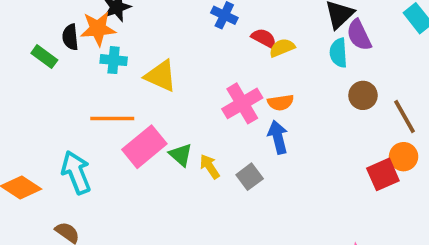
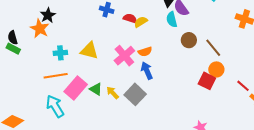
orange star: (98, 29) -> (40, 29), turned -30
black semicircle: (70, 37) -> (13, 38), moved
cyan cross: (114, 60) -> (60, 53), moved
yellow triangle: (161, 76) -> (89, 51), moved
cyan arrow: (76, 172) -> (55, 106), moved
red square: (383, 174) -> (207, 81), turned -30
gray square: (250, 177) -> (135, 94), size x1.5

